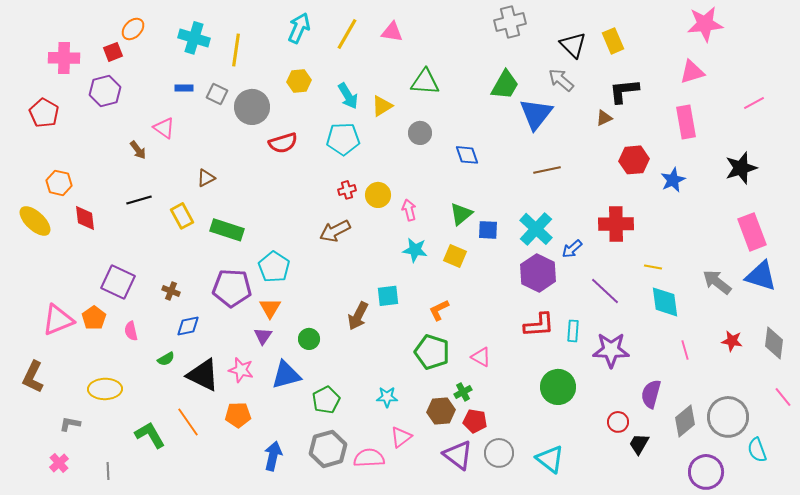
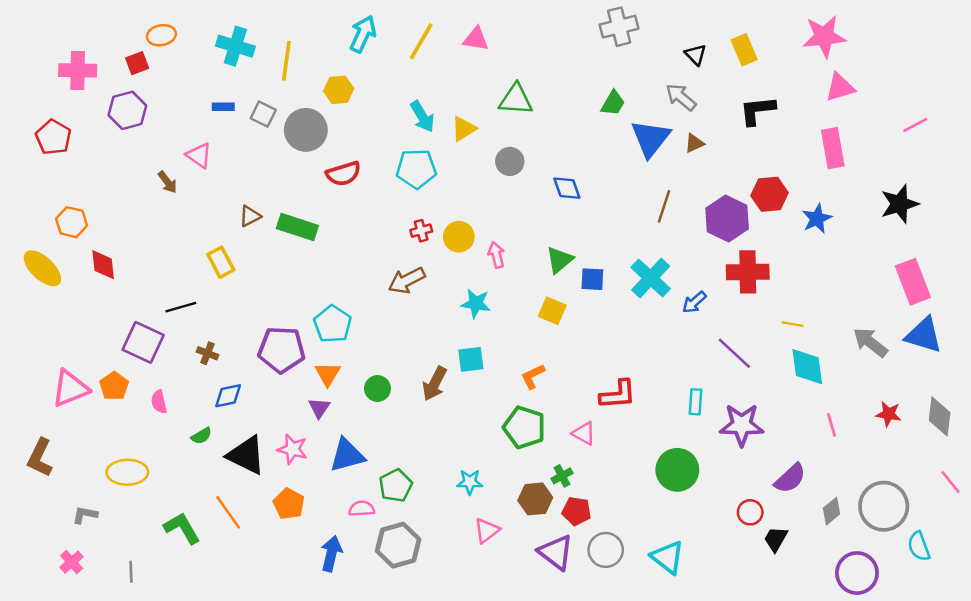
pink star: (705, 24) -> (824, 36), moved
orange ellipse: (133, 29) -> (161, 35), turned 35
black triangle: (573, 45) -> (696, 55), size x0.7
yellow hexagon: (299, 81) -> (339, 90), moved
green trapezoid: (505, 85) -> (613, 103), size x0.7
brown triangle: (604, 118) -> (694, 143), moved
brown line: (547, 170) -> (664, 206), turned -60
black line: (139, 200) -> (181, 307), moved
green rectangle: (227, 230) -> (297, 227), moved
cyan star: (415, 250) -> (476, 303), moved
purple hexagon: (538, 273) -> (727, 219), moved
red L-shape: (539, 325) -> (618, 395), moved
green circle: (309, 339) -> (377, 388), moved
purple semicircle: (651, 394) -> (790, 478), turned -148
orange pentagon: (238, 415) -> (289, 504), turned 30
gray diamond: (685, 421) -> (831, 511), size x0.7
pink semicircle: (369, 458) -> (362, 509), moved, size x0.7

